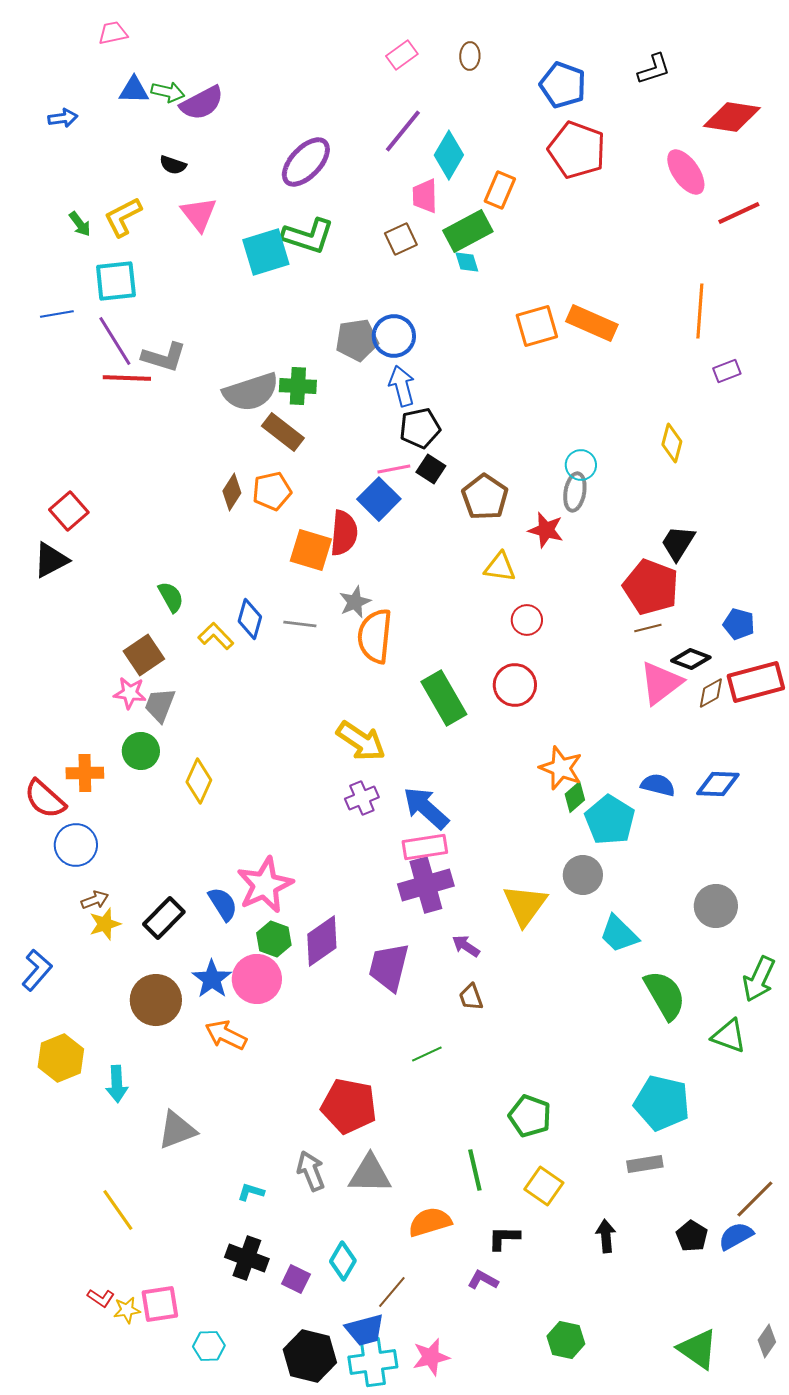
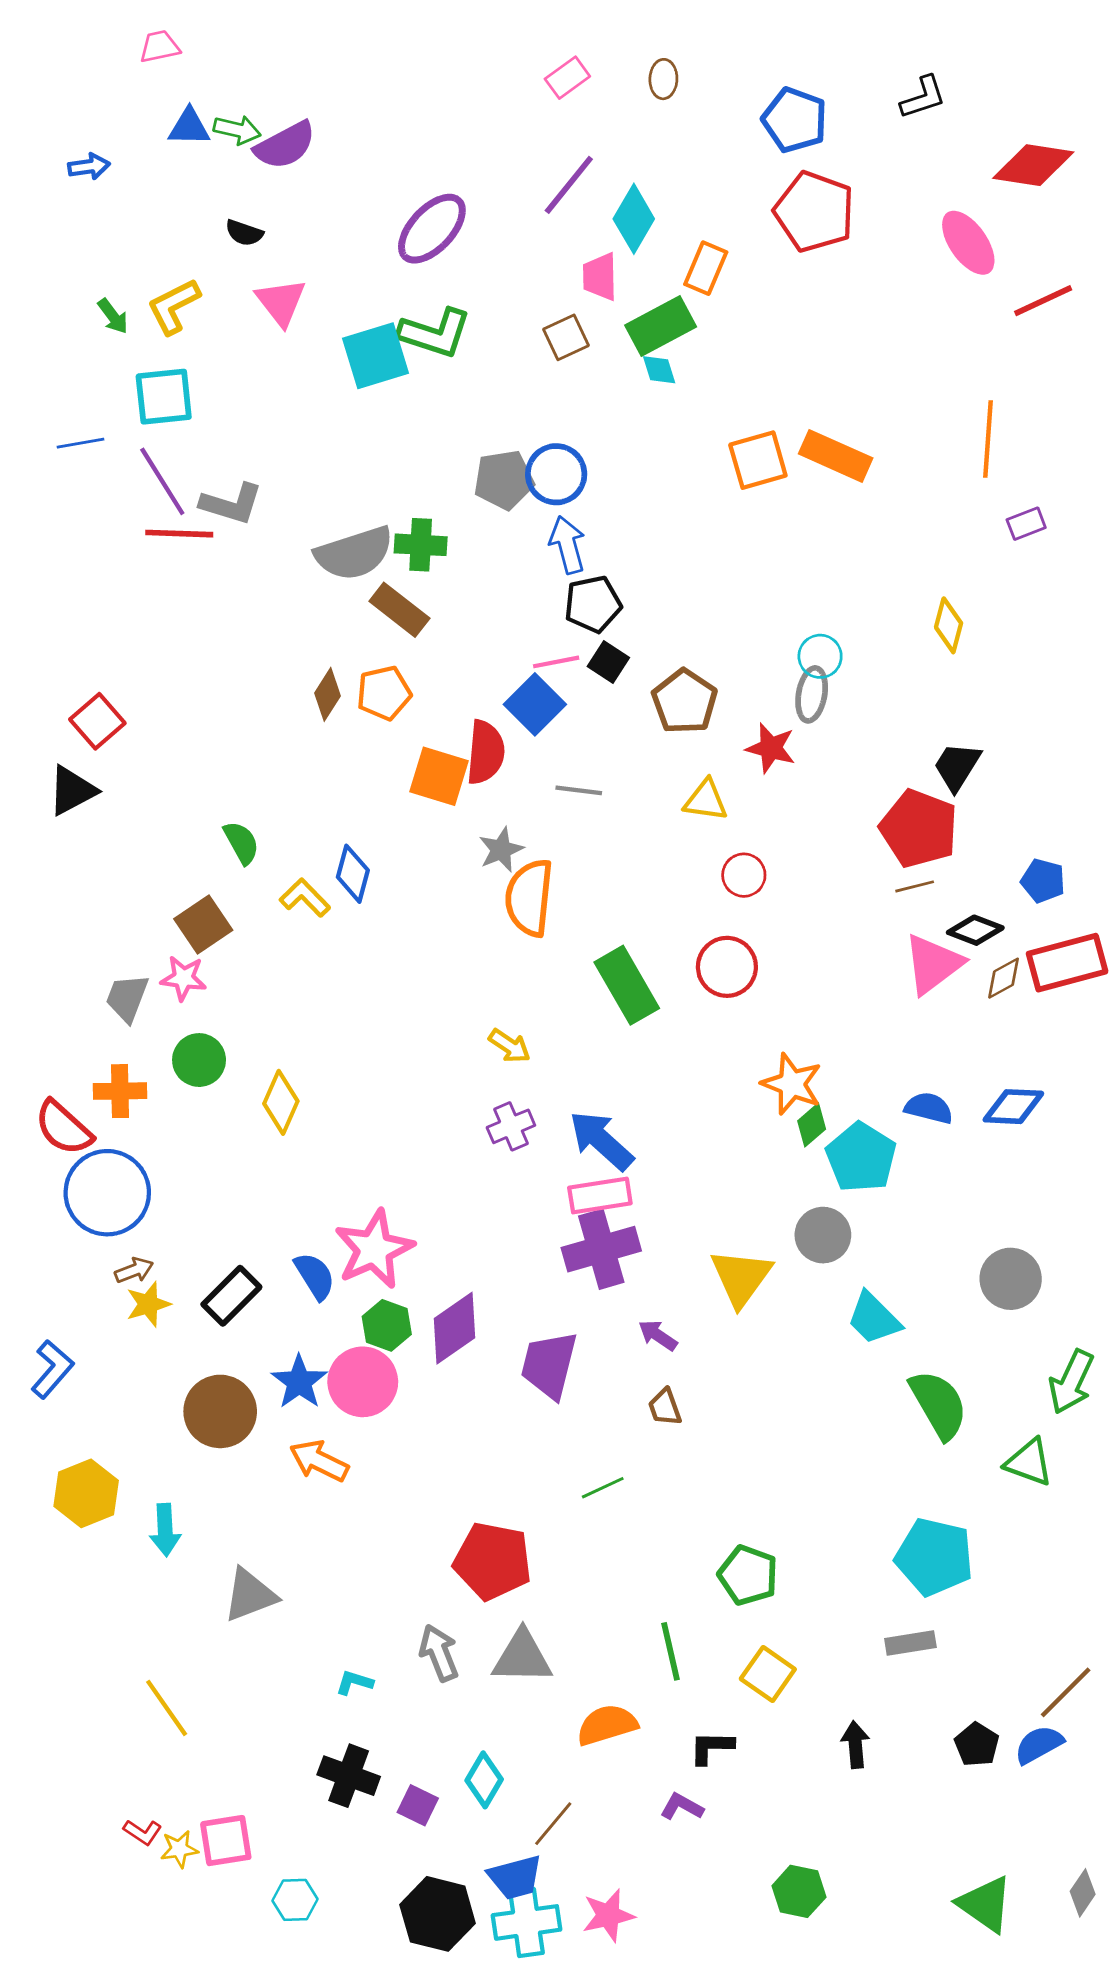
gray line: (300, 624) -> (579, 790), moved
gray trapezoid: (160, 705) -> (127, 998), moved
yellow arrow: (361, 741) -> (510, 1046), size x0.6
blue circle: (76, 845) -> (107, 1193), size x1.4

